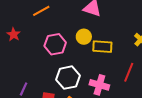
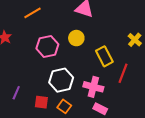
yellow rectangle: (102, 47) -> (104, 56), moved, turned 60

